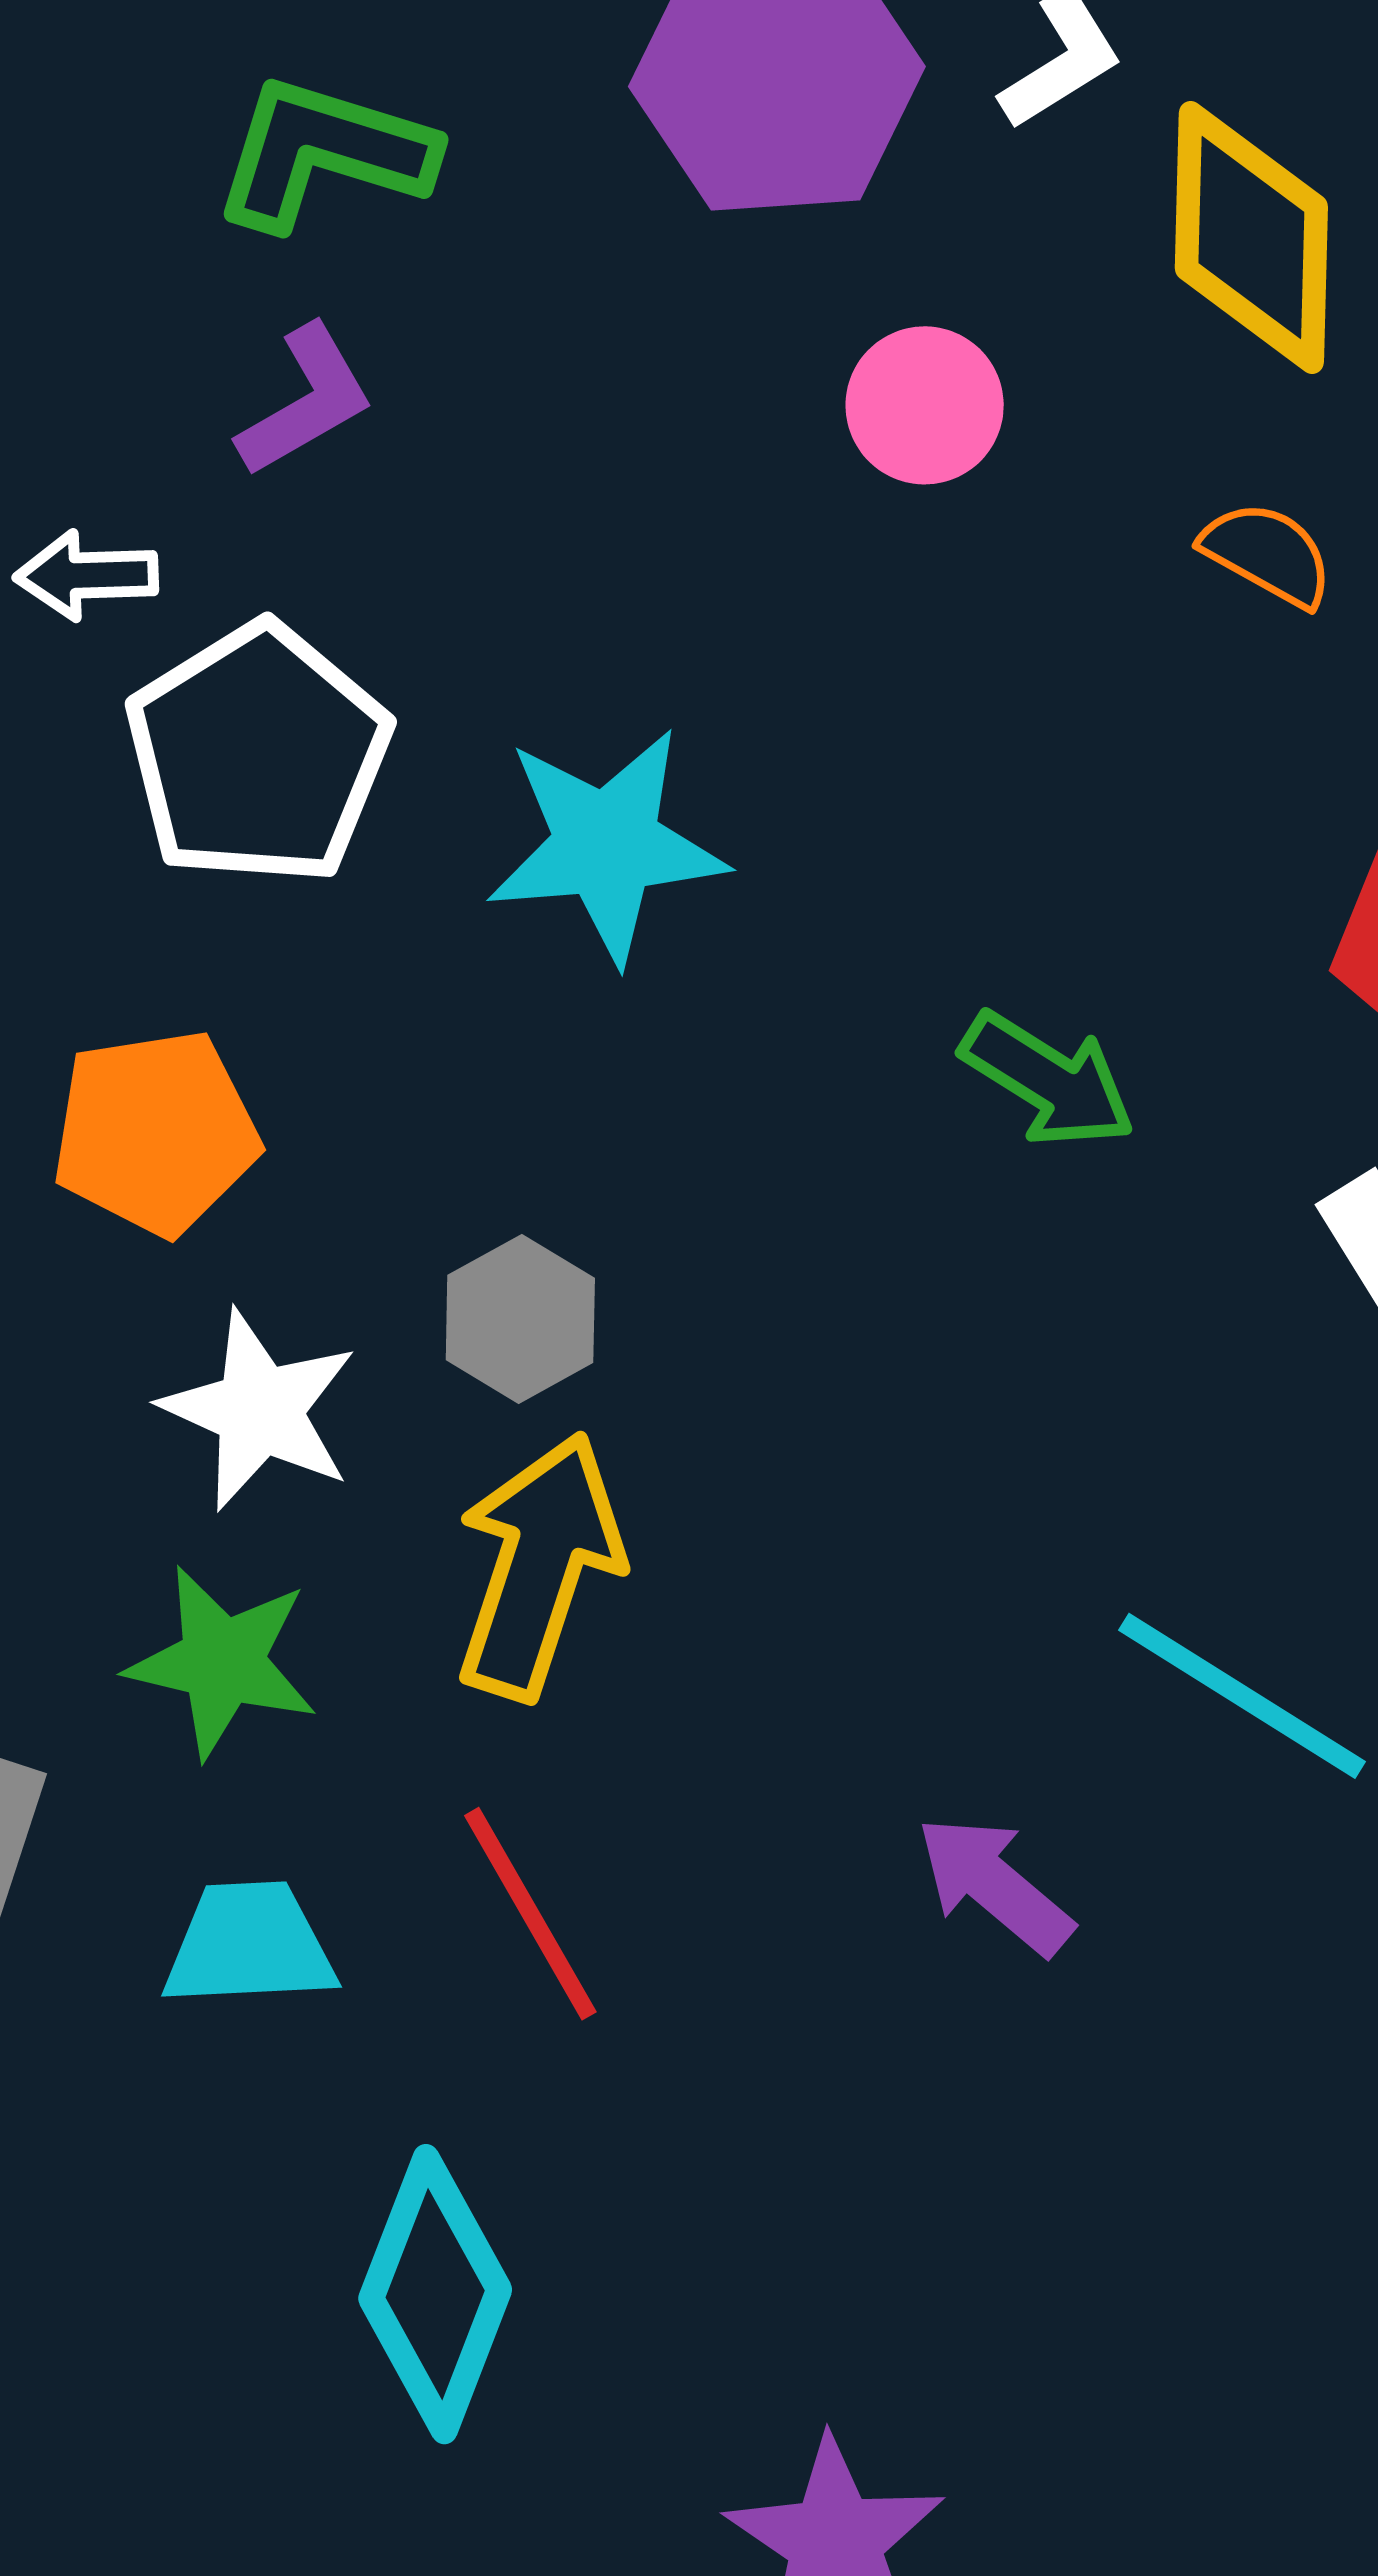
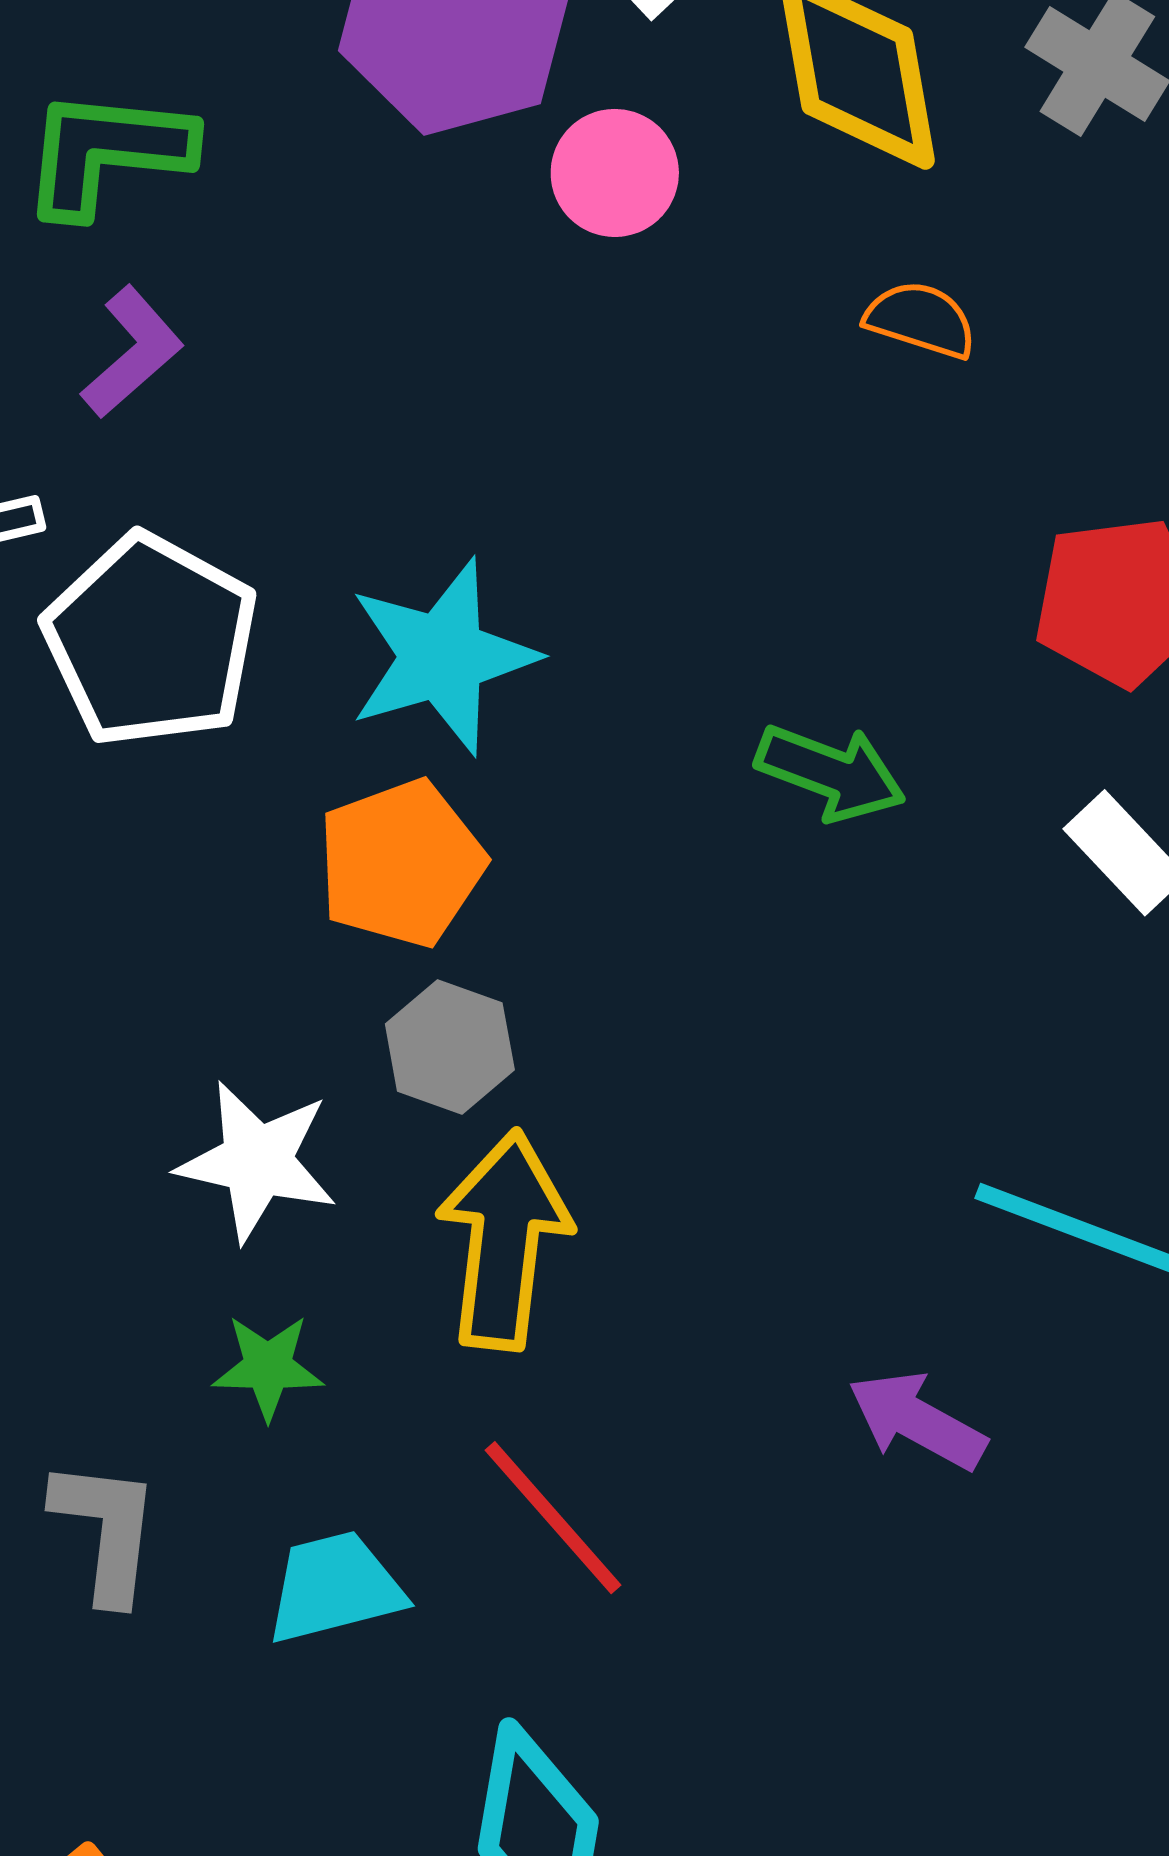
pink circle: (925, 405) -> (615, 173), moved
orange pentagon: (155, 1132) -> (401, 863), moved
green star: (222, 1662) -> (268, 1367), size x0.7

